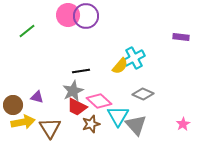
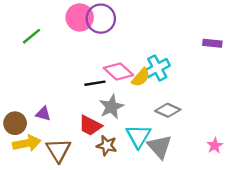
gray star: (73, 91) -> (111, 107), moved
pink diamond: (99, 101) -> (118, 71), moved
brown star: (91, 124) -> (107, 146), turned 30

